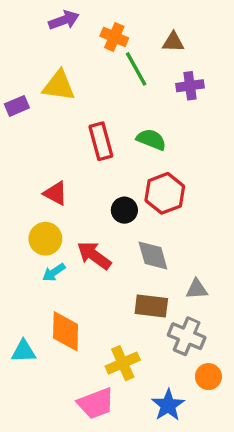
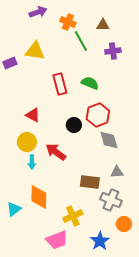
gray diamond: (153, 256) -> (109, 140), moved
cyan arrow: (54, 272) -> (32, 162), turned -56
cyan triangle: (24, 351) -> (14, 209), turned -35

